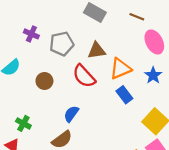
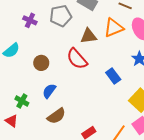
gray pentagon: (62, 44) -> (61, 16), moved
orange triangle: (120, 69) -> (114, 28), moved
blue semicircle: (71, 114) -> (49, 91), moved

